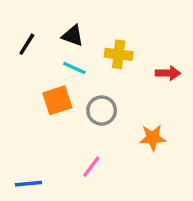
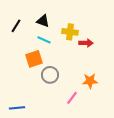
red arrow: (168, 73) -> (86, 43), moved
gray circle: (102, 111) -> (50, 75), moved
pink line: (91, 167) -> (72, 98), moved

